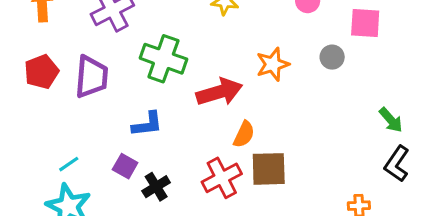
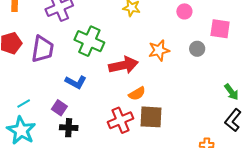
blue L-shape: (147, 124) -> (76, 82), turned 30
orange semicircle: (244, 134) -> (137, 94), turned 30
black cross: (156, 187) -> (69, 128), moved, turned 30

